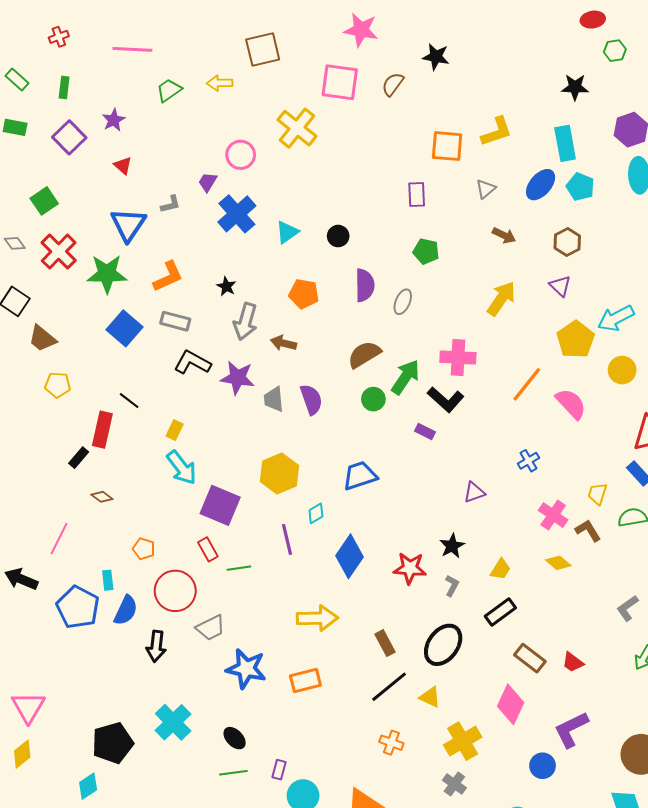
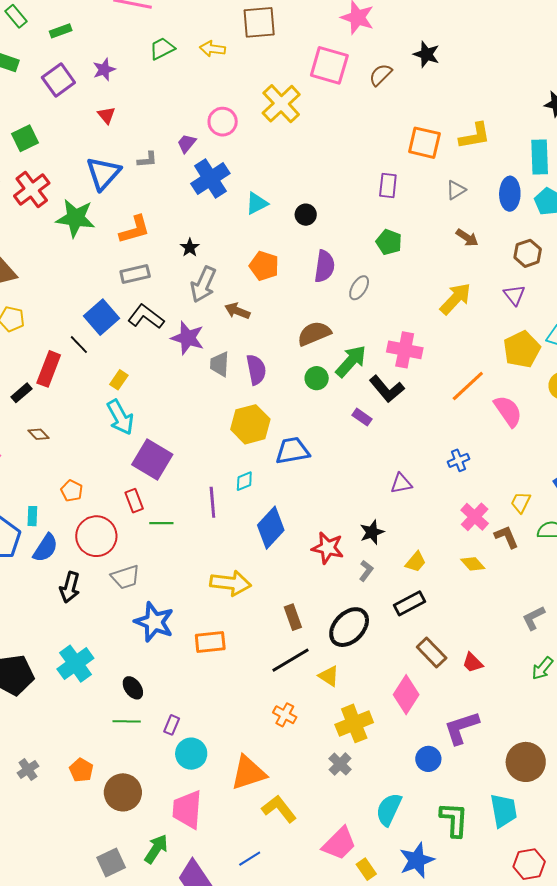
green rectangle: (64, 88) -> (61, 31), turned 55
blue ellipse: (541, 185) -> (510, 194), turned -48
gray rectangle: (175, 321) -> (135, 274), turned -36
blue square: (124, 328) -> (101, 317), moved
yellow hexagon: (279, 473) -> (250, 424), moved

